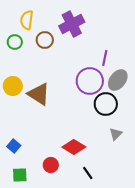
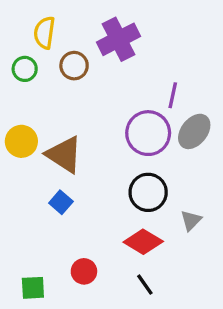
black circle: (106, 104) -> (148, 192), moved
blue square: (14, 146) -> (61, 202), moved
red diamond: (74, 147) -> (143, 242), moved

